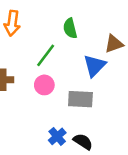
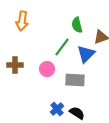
green semicircle: (70, 28) -> (77, 25), moved
green line: (46, 55) -> (62, 47), moved

